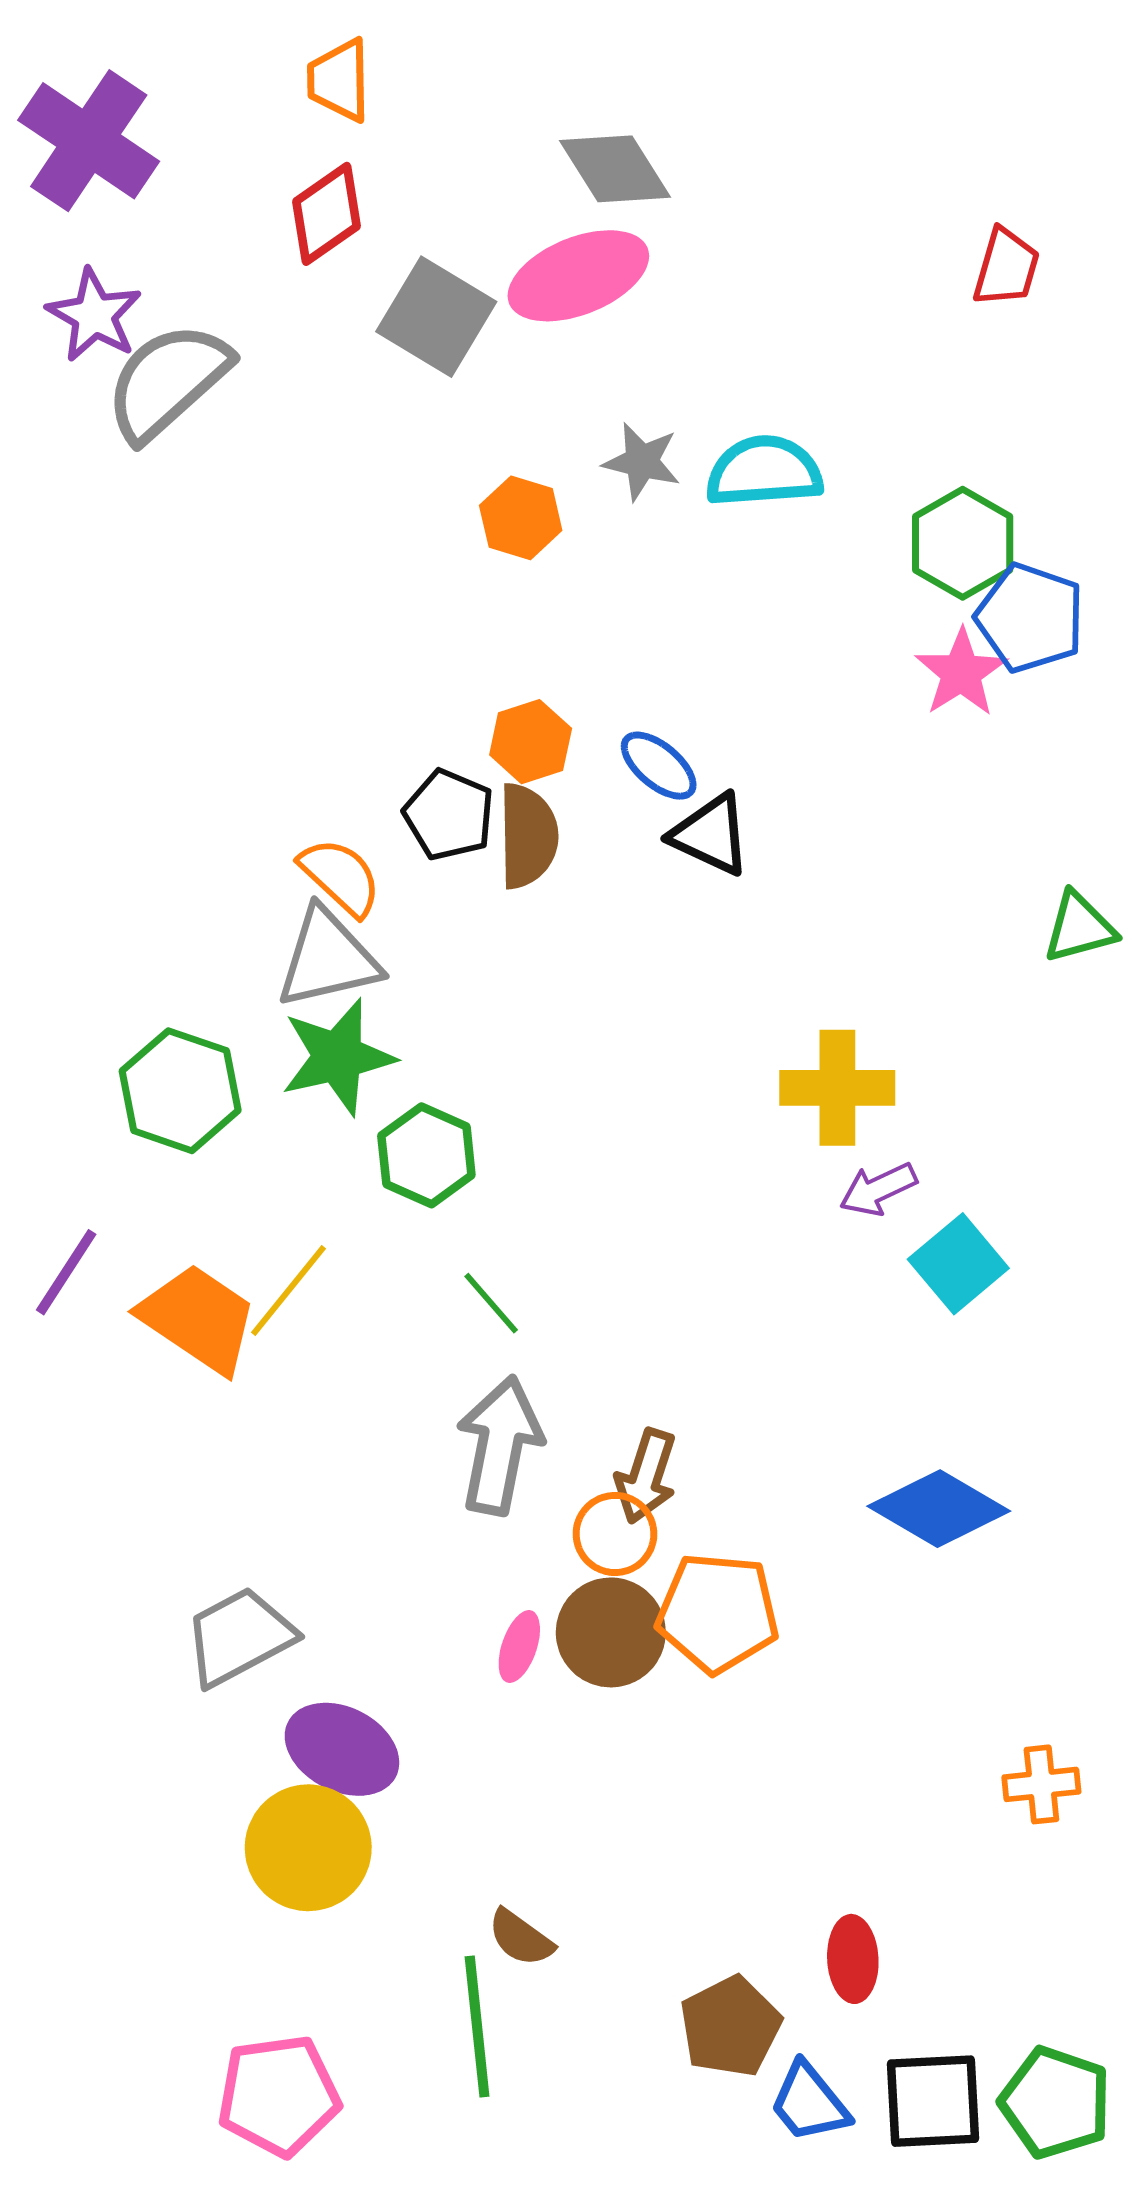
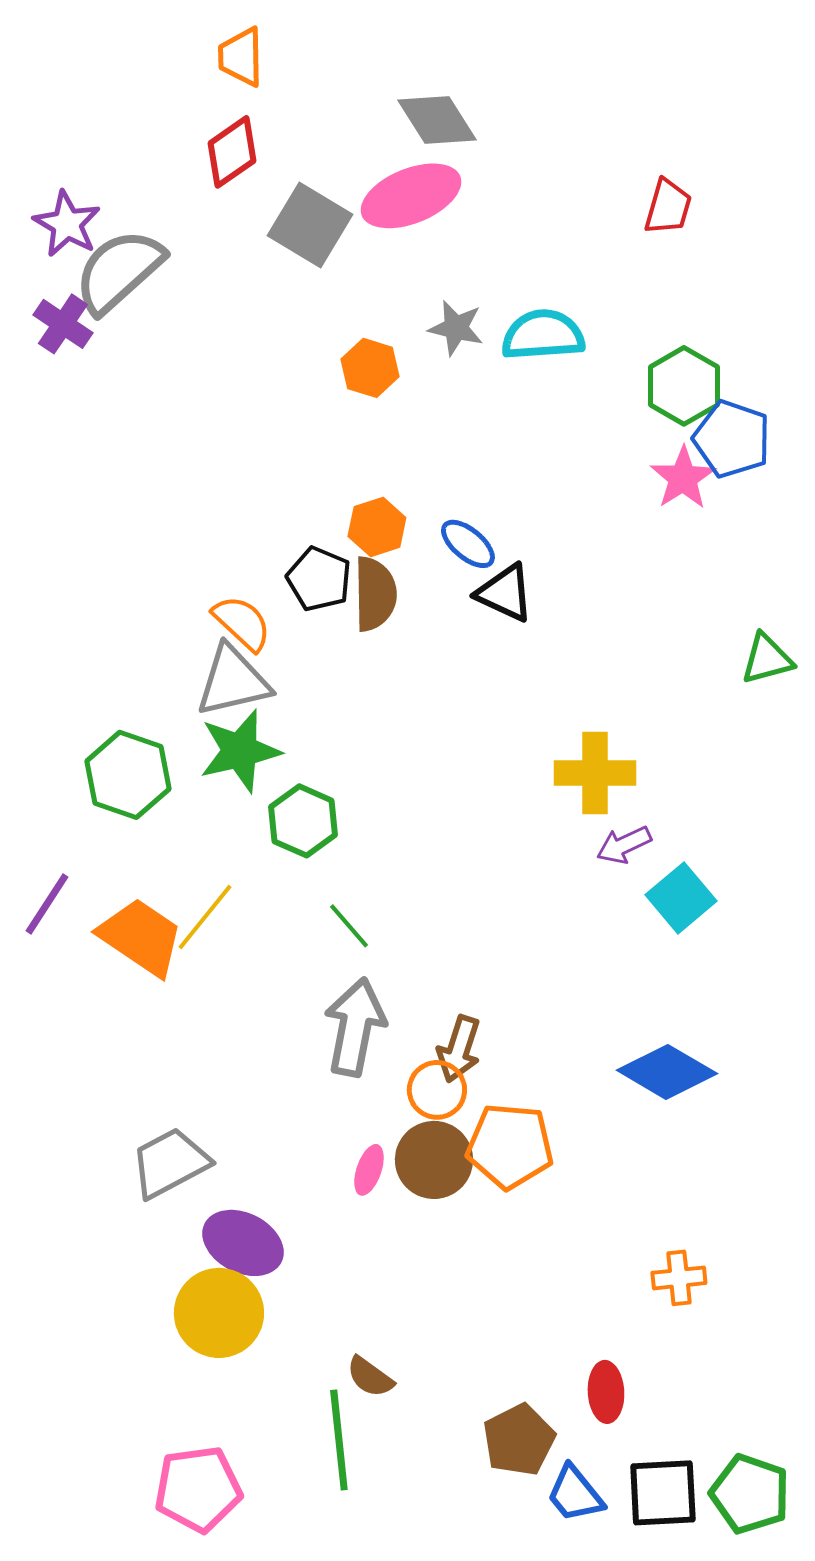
purple cross: (89, 141) -> (63, 324), moved, size x0.6
red trapezoid: (1006, 267) -> (668, 207), moved
orange cross: (1041, 1784) -> (679, 1278), moved

